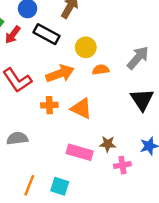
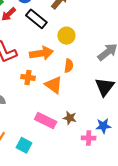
orange semicircle: (101, 70) -> (69, 66), moved, turned 96
pink cross: (122, 165) -> (89, 138), moved

